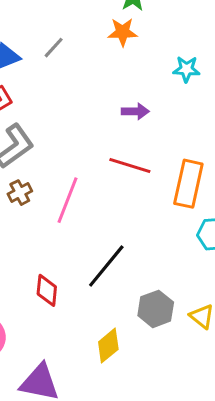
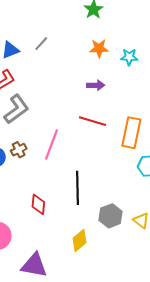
orange star: (123, 32) -> (99, 48), moved
brown cross: (20, 193) -> (19, 150), moved
black line: (106, 266) -> (78, 188), turned -40

